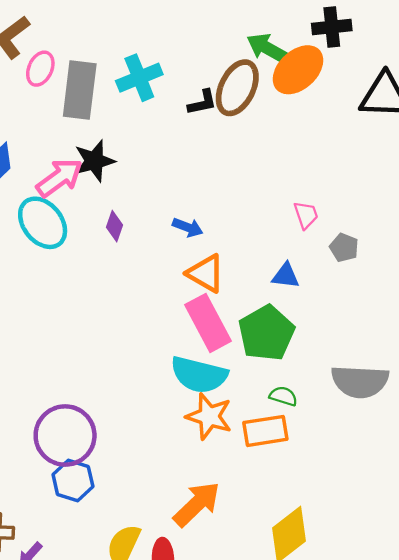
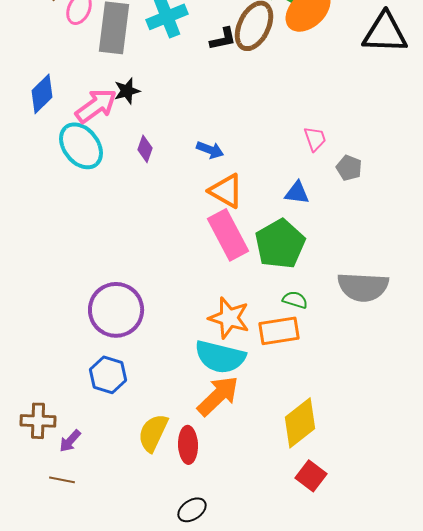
black star: (94, 161) -> (127, 91), size x0.7
cyan semicircle: (199, 375) -> (220, 357), moved
purple circle: (65, 435) -> (116, 310), moved

